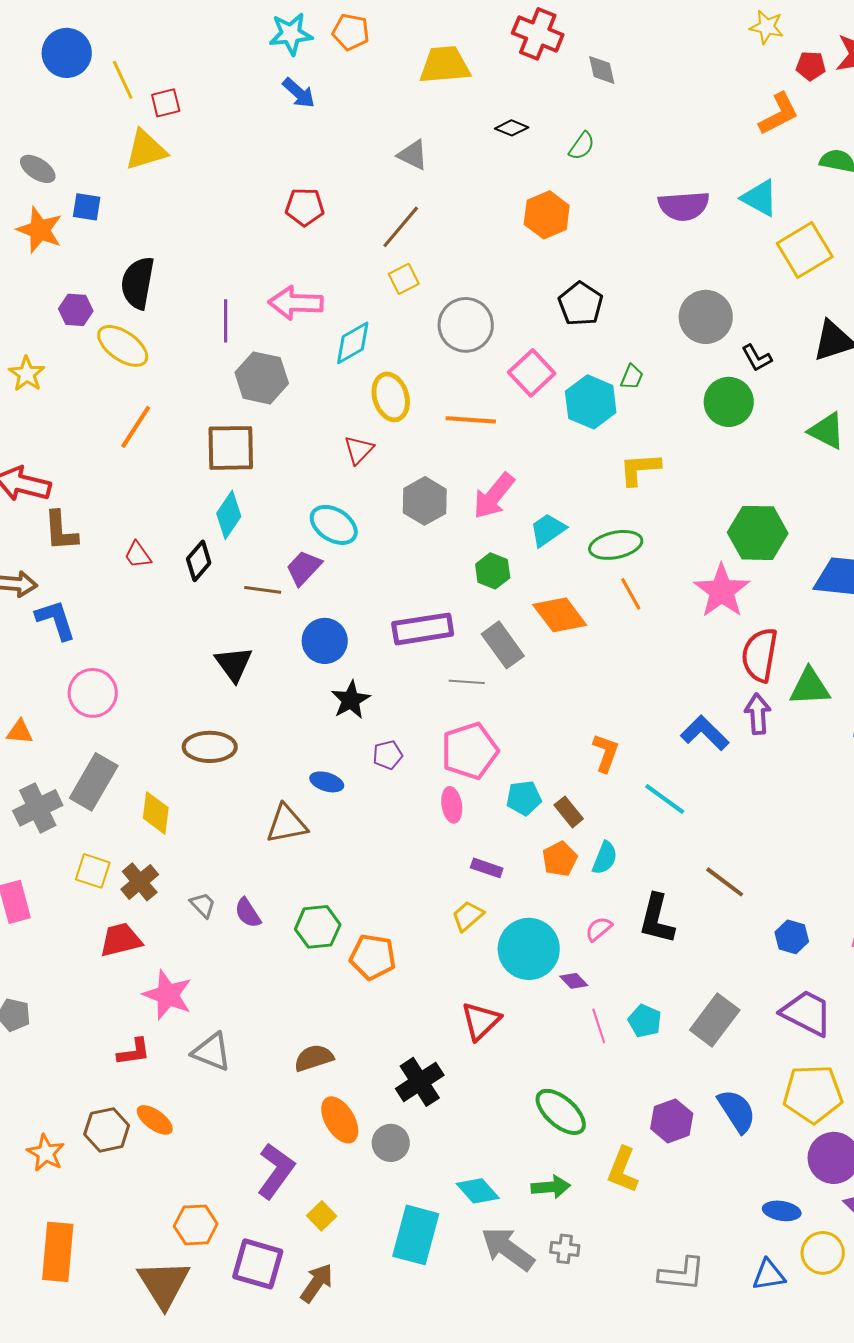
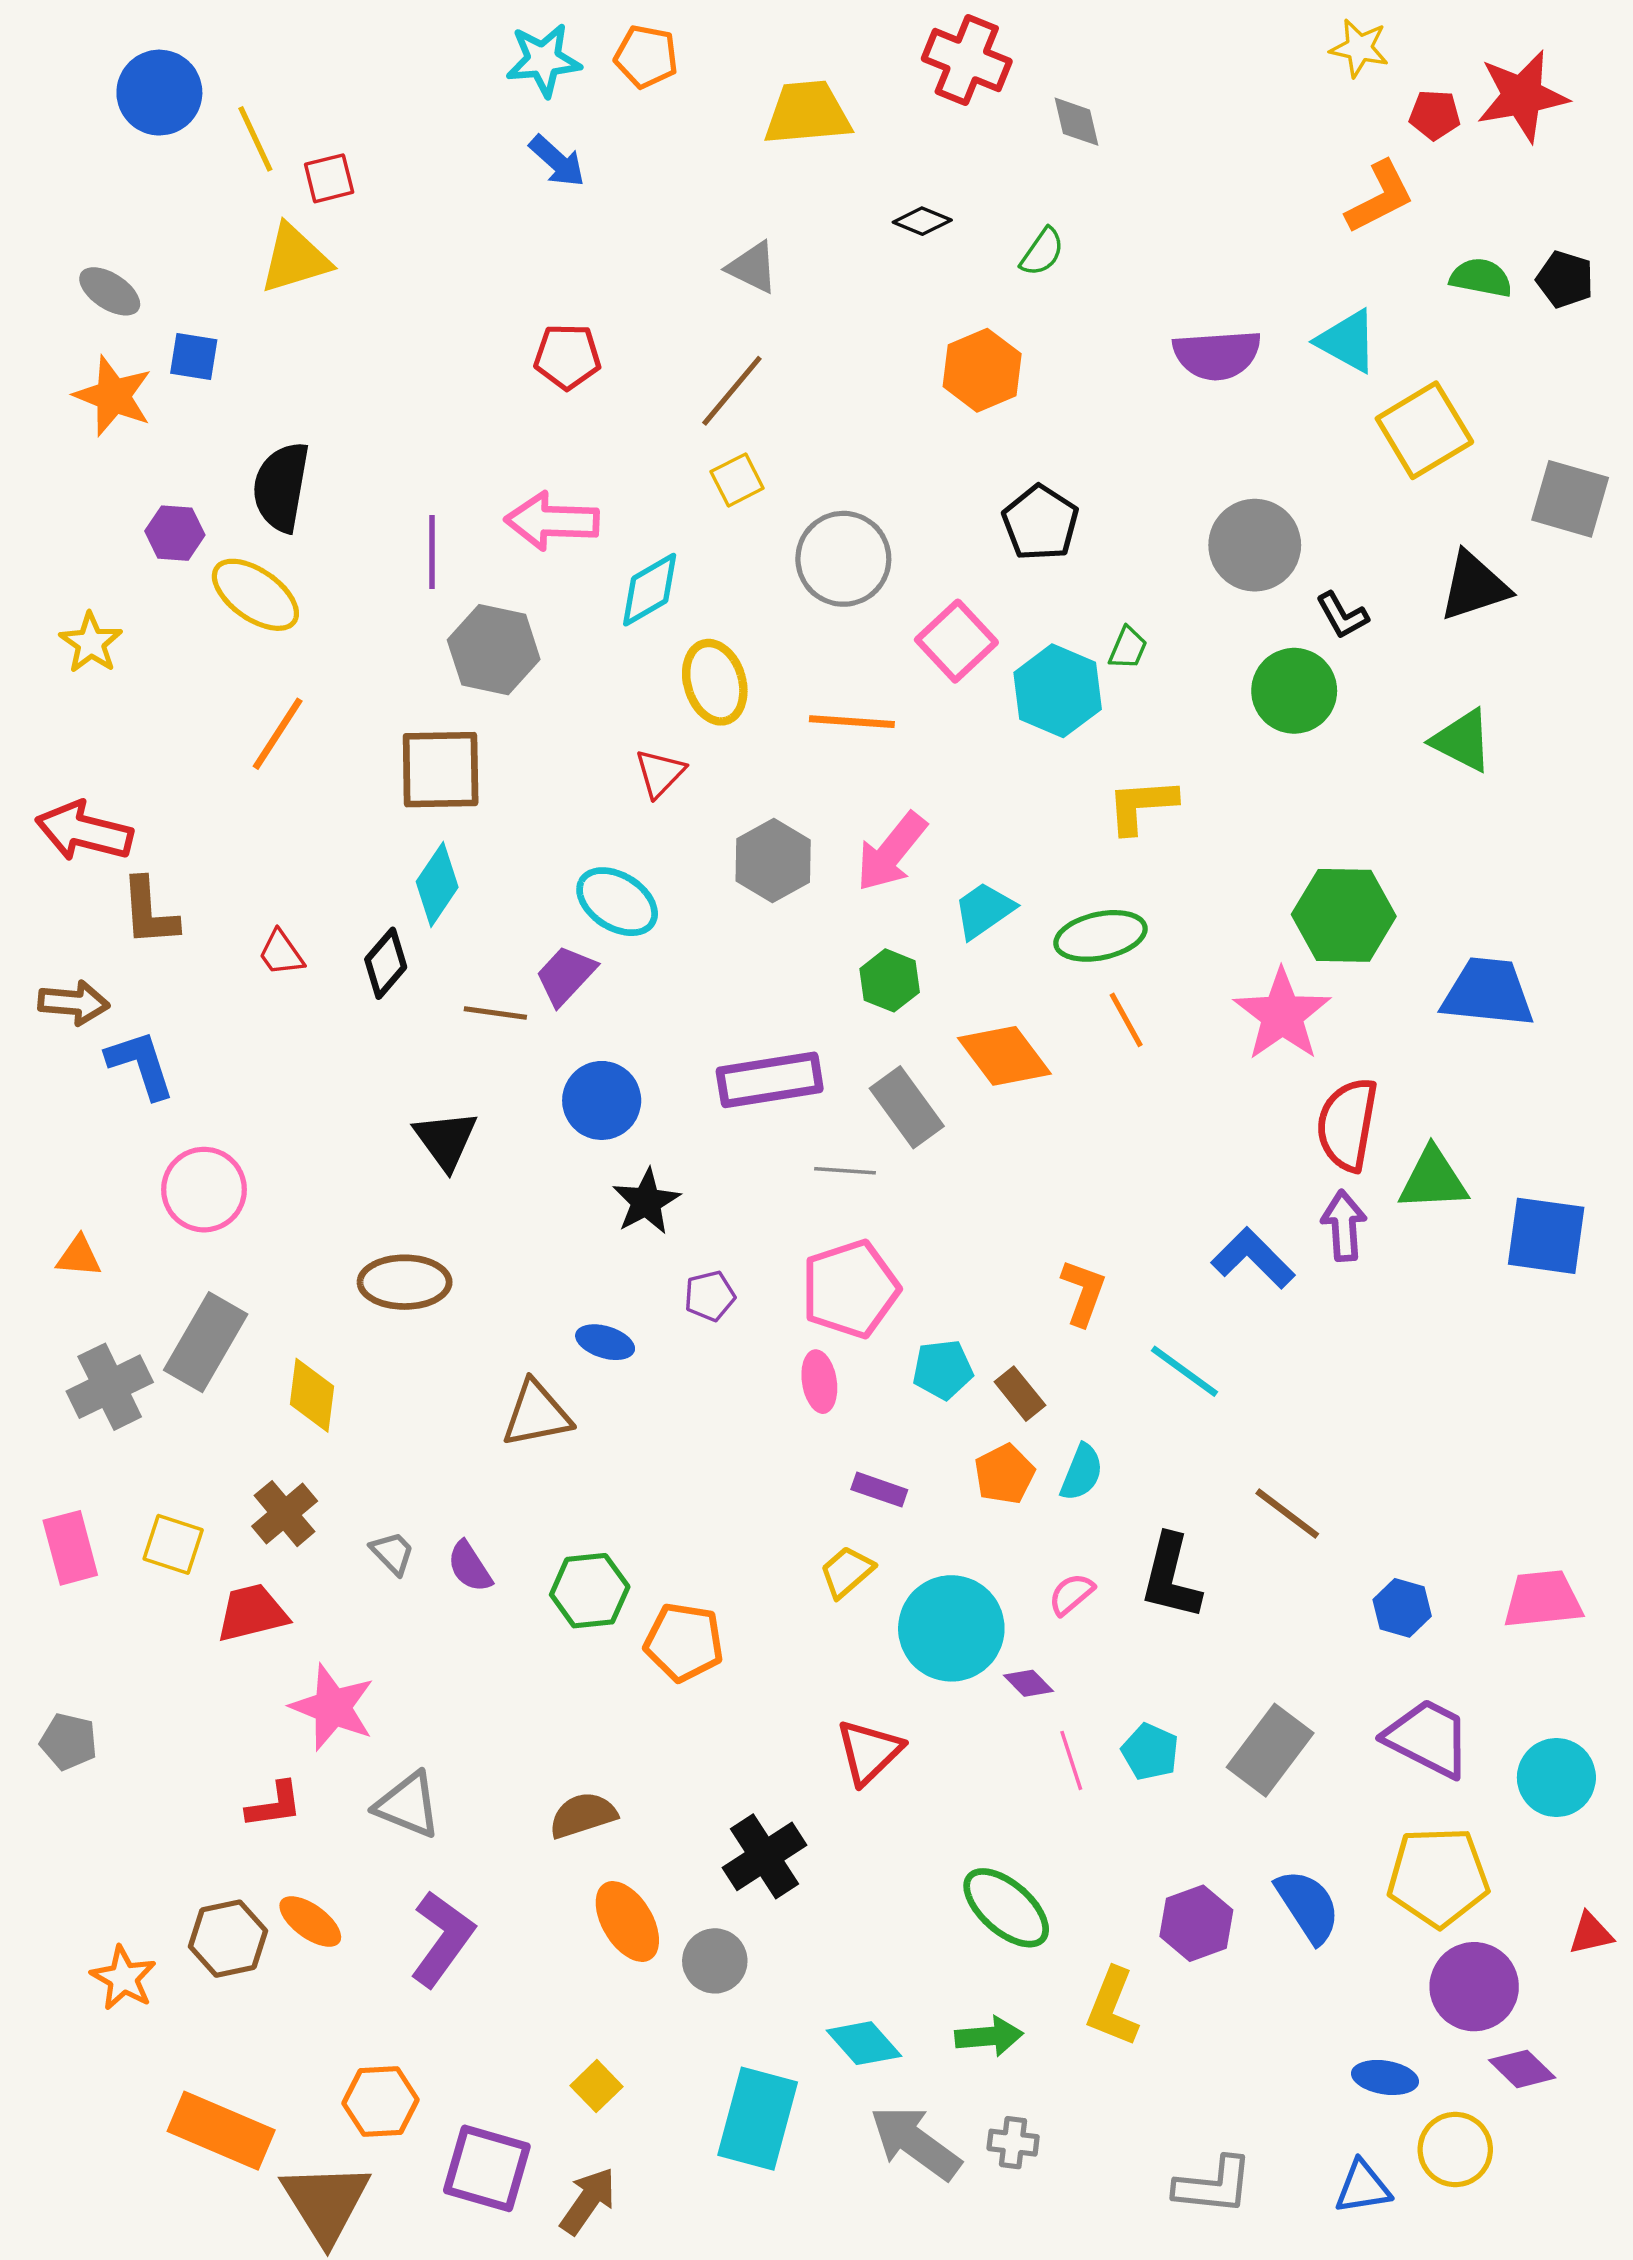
yellow square: (93, 871) -> (173, 1544), moved
purple L-shape: (276, 1171) -> (442, 1939), moved
orange rectangle: (58, 1252) -> (221, 2131), moved, turned -72

